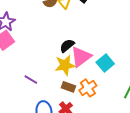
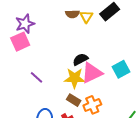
cyan square: (105, 63) -> (121, 69), moved
purple line: (31, 80) -> (37, 77), moved

